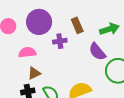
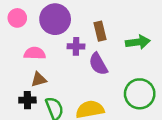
purple semicircle: (97, 52) -> (98, 64), moved

